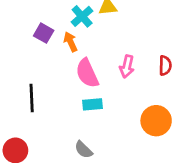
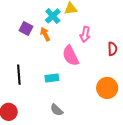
pink arrow: (127, 66) -> (85, 34), moved
pink semicircle: (87, 73) -> (71, 56), moved
cyan rectangle: (92, 104) -> (52, 78), moved

